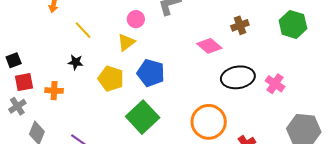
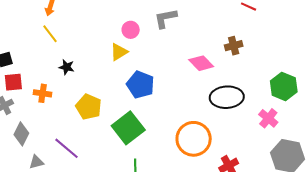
green hexagon: (293, 24) -> (284, 86), moved
yellow line: (83, 30) -> (50, 34), moved
yellow pentagon: (111, 79) -> (89, 107), moved
pink cross: (275, 84) -> (268, 118), moved

